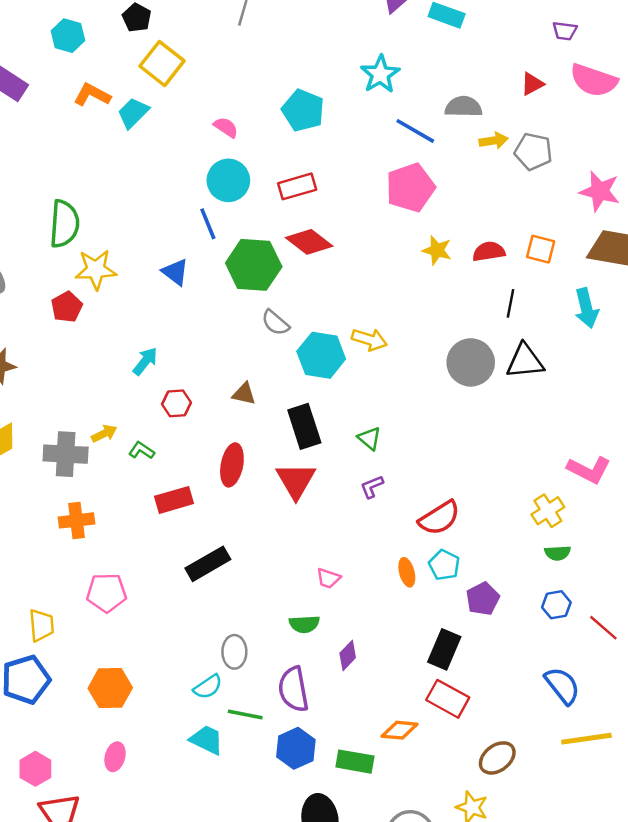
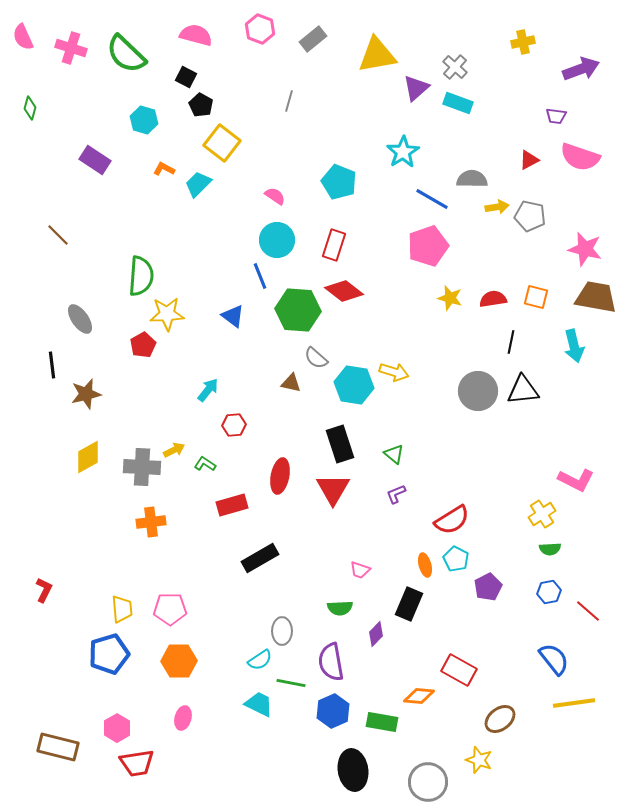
orange L-shape: (92, 95) -> (164, 169), size x0.7
red rectangle: (297, 186) -> (334, 245), turned -56
brown triangle: (244, 394) -> (291, 383), moved
pink pentagon: (107, 593) -> (170, 609), moved
black rectangle: (444, 649) -> (409, 604), moved

